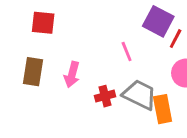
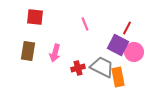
purple square: (158, 21) -> (118, 45), moved
pink line: (127, 51) -> (85, 24), moved

